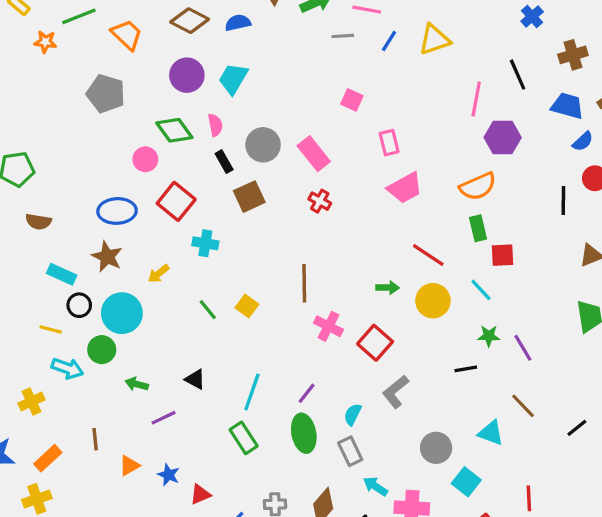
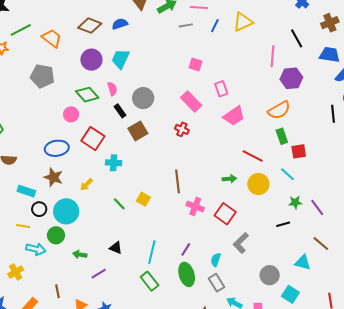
pink rectangle: (314, 154) -> (191, 101), moved

